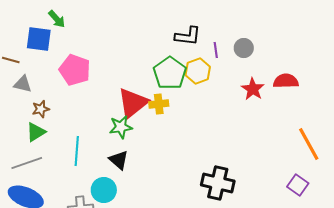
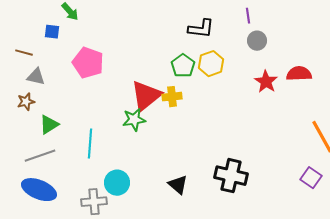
blue square: (39, 39) -> (52, 32), size x0.6
purple line: (216, 50) -> (248, 16), moved
green pentagon: (170, 73) -> (183, 66), size x0.7
brown star: (41, 109) -> (26, 102), moved
black triangle: (119, 160) -> (178, 185), moved

